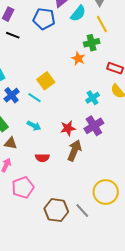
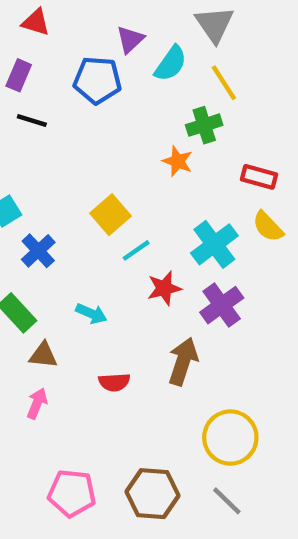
cyan line: (34, 98) -> (136, 250), moved, turned -64
cyan cross: (92, 98) -> (214, 244), size x1.5
red star: (68, 128) -> (164, 288), moved
pink pentagon: (23, 187) -> (72, 493), moved, turned 30
yellow circle: (106, 192) -> (230, 438), moved
gray line: (82, 211) -> (227, 501), moved

